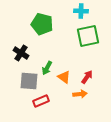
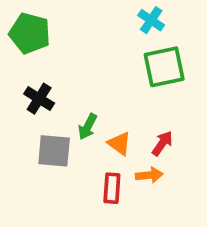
cyan cross: (81, 11) -> (151, 20), turned 32
green pentagon: (42, 24) -> (30, 33), moved
red rectangle: (41, 101) -> (112, 188), moved, turned -63

